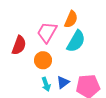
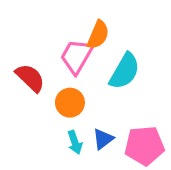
orange semicircle: (71, 19) -> (98, 35), moved
red semicircle: (19, 45) -> (30, 78), turned -66

